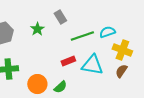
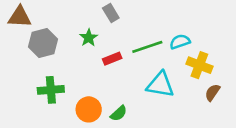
gray rectangle: (60, 17) -> (111, 13), moved
red rectangle: (68, 61) -> (112, 59), moved
brown semicircle: (121, 71) -> (212, 92), moved

